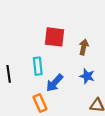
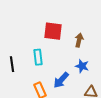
blue arrow: (55, 83) -> (61, 80), moved

